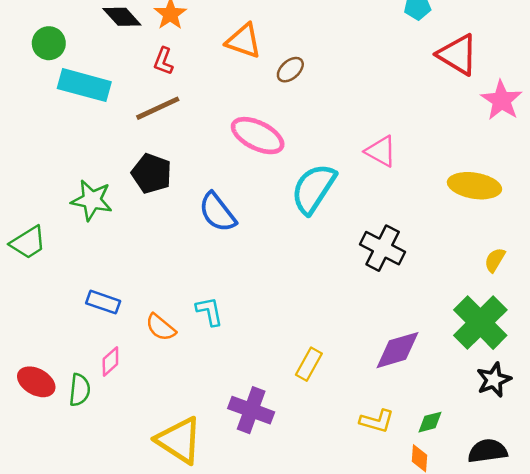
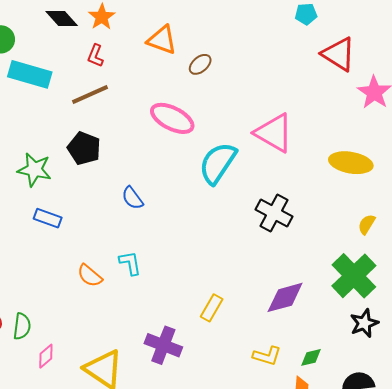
pink triangle: (381, 151) -> (274, 133), size x1.5
blue semicircle: (217, 212) -> (132, 198), moved, size x0.7
blue rectangle: (103, 302) -> (48, 218), moved
pink diamond: (110, 361) -> (46, 356), moved

